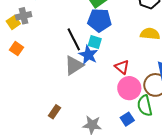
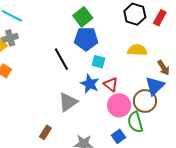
cyan square: (95, 42) -> (98, 62), moved
blue star: (88, 55) -> (90, 84), moved
gray triangle: (74, 65) -> (68, 102), moved

